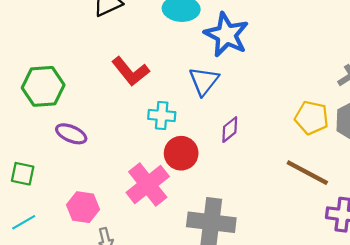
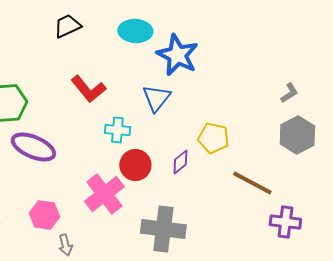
yellow pentagon: (312, 118) -> (213, 138), moved
purple diamond: (230, 130) -> (180, 162), moved
purple ellipse: (71, 134) -> (33, 147), size x1.5

